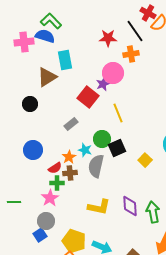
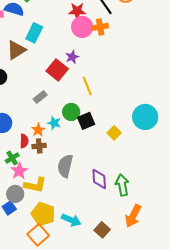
cyan rectangle: (65, 60) -> (34, 33), turned 36
pink circle: (113, 73) -> (82, 27), moved
gray semicircle: (96, 166) -> (65, 166), moved
red semicircle: (55, 168) -> (24, 141), turned -56
green cross: (57, 183) -> (12, 158), moved, turned -32
yellow L-shape: (99, 207) -> (35, 185), moved

